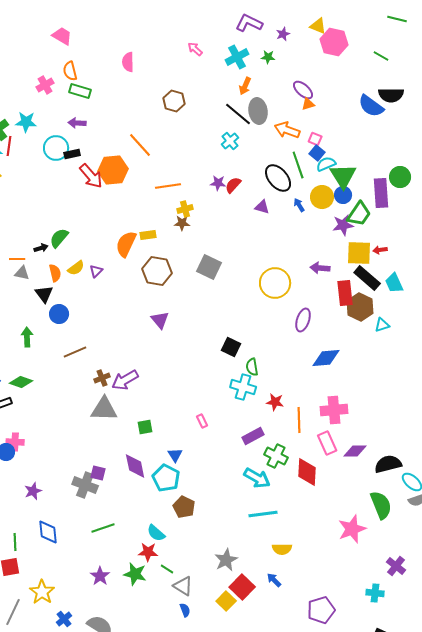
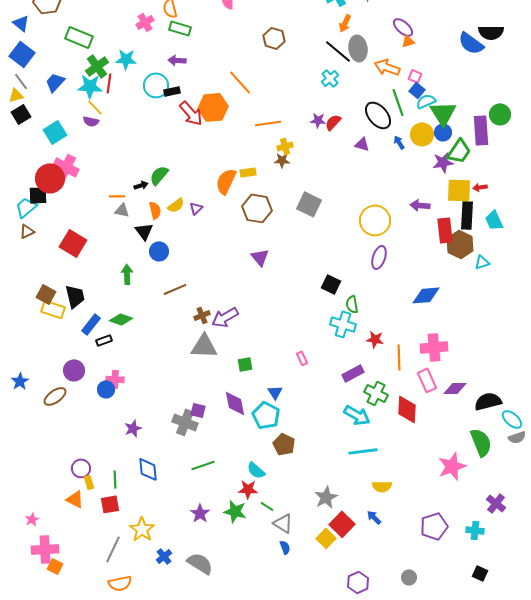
black rectangle: (367, 278) -> (467, 215), turned 52
purple ellipse: (303, 320) -> (379, 257), moved
purple pentagon: (321, 610) -> (434, 526), moved

